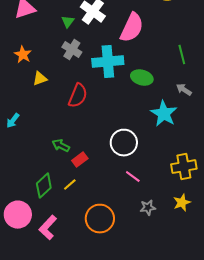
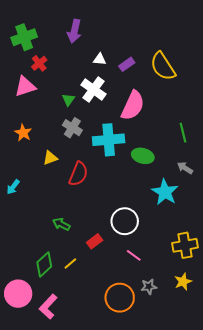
yellow triangle: (40, 79) -> (50, 158), moved
cyan arrow: (13, 121) -> (13, 187), moved
red rectangle: (80, 160) -> (95, 241), moved
orange circle: (100, 219) -> (120, 298), moved

